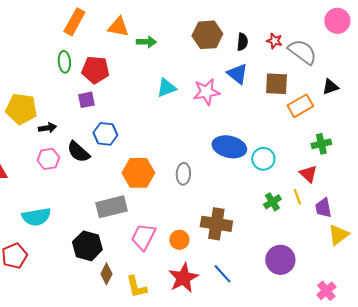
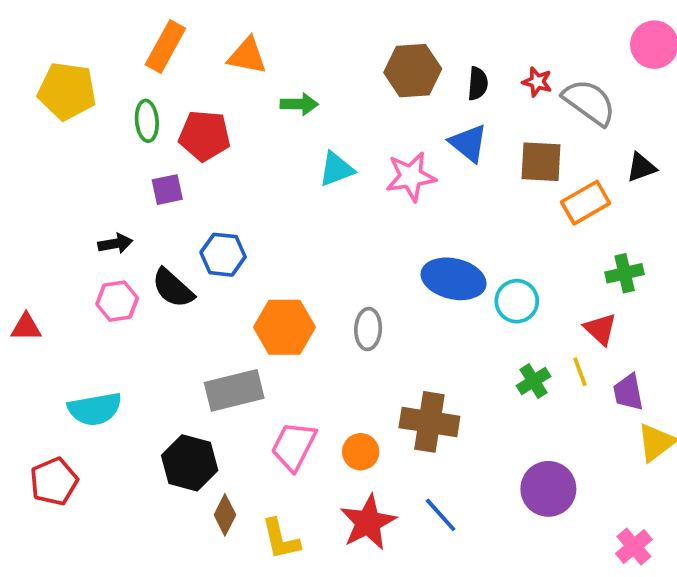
green arrow: (146, 42) -> (299, 104), moved
purple square: (86, 100) -> (167, 190), moved
yellow pentagon: (21, 109) -> (67, 91), moved

